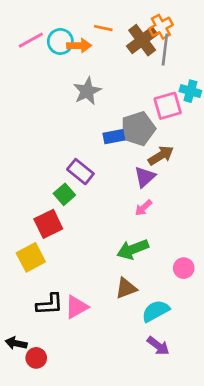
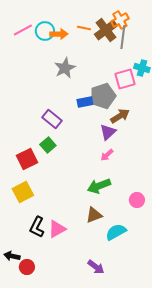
orange line: (103, 28) -> (84, 28), moved
purple rectangle: (80, 172) -> (52, 119), moved
red square: (48, 224) -> (27, 159), moved
black L-shape: (50, 304) -> (37, 227), turned 120
purple arrow: (158, 346) -> (96, 267), moved

